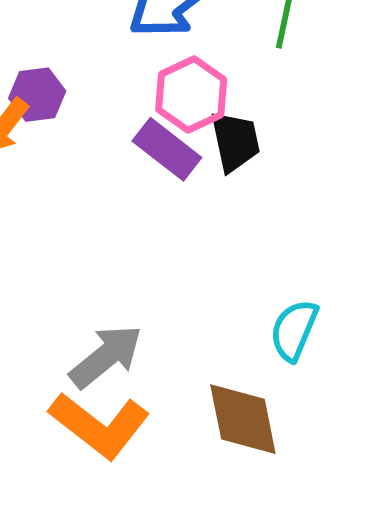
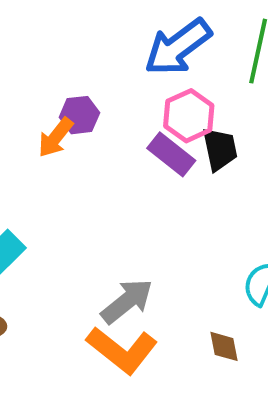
brown diamond: (243, 419) -> (224, 346), size x0.6

